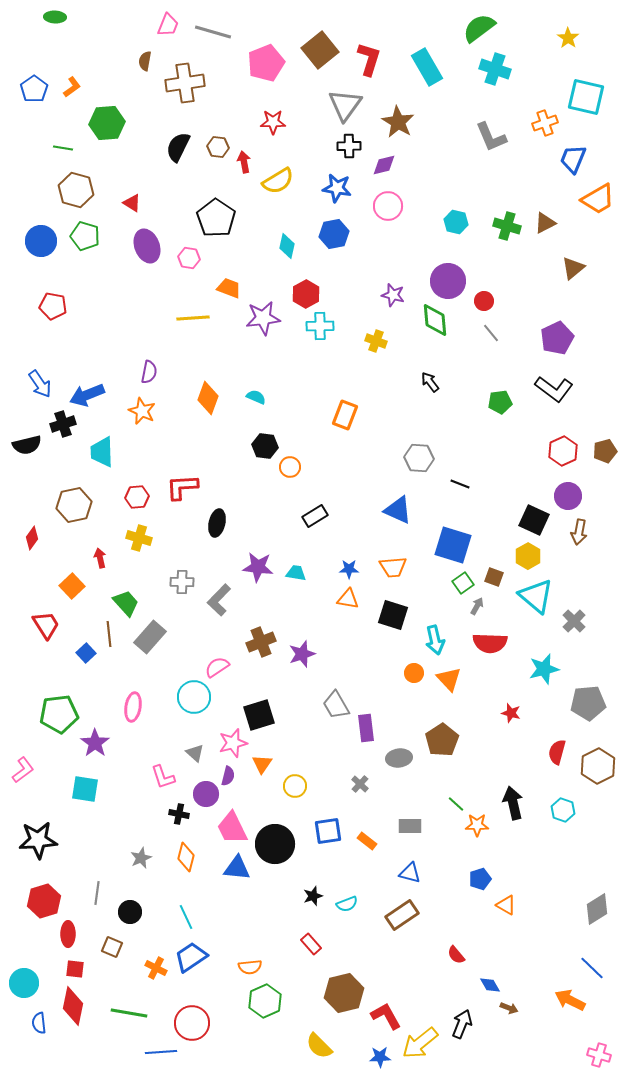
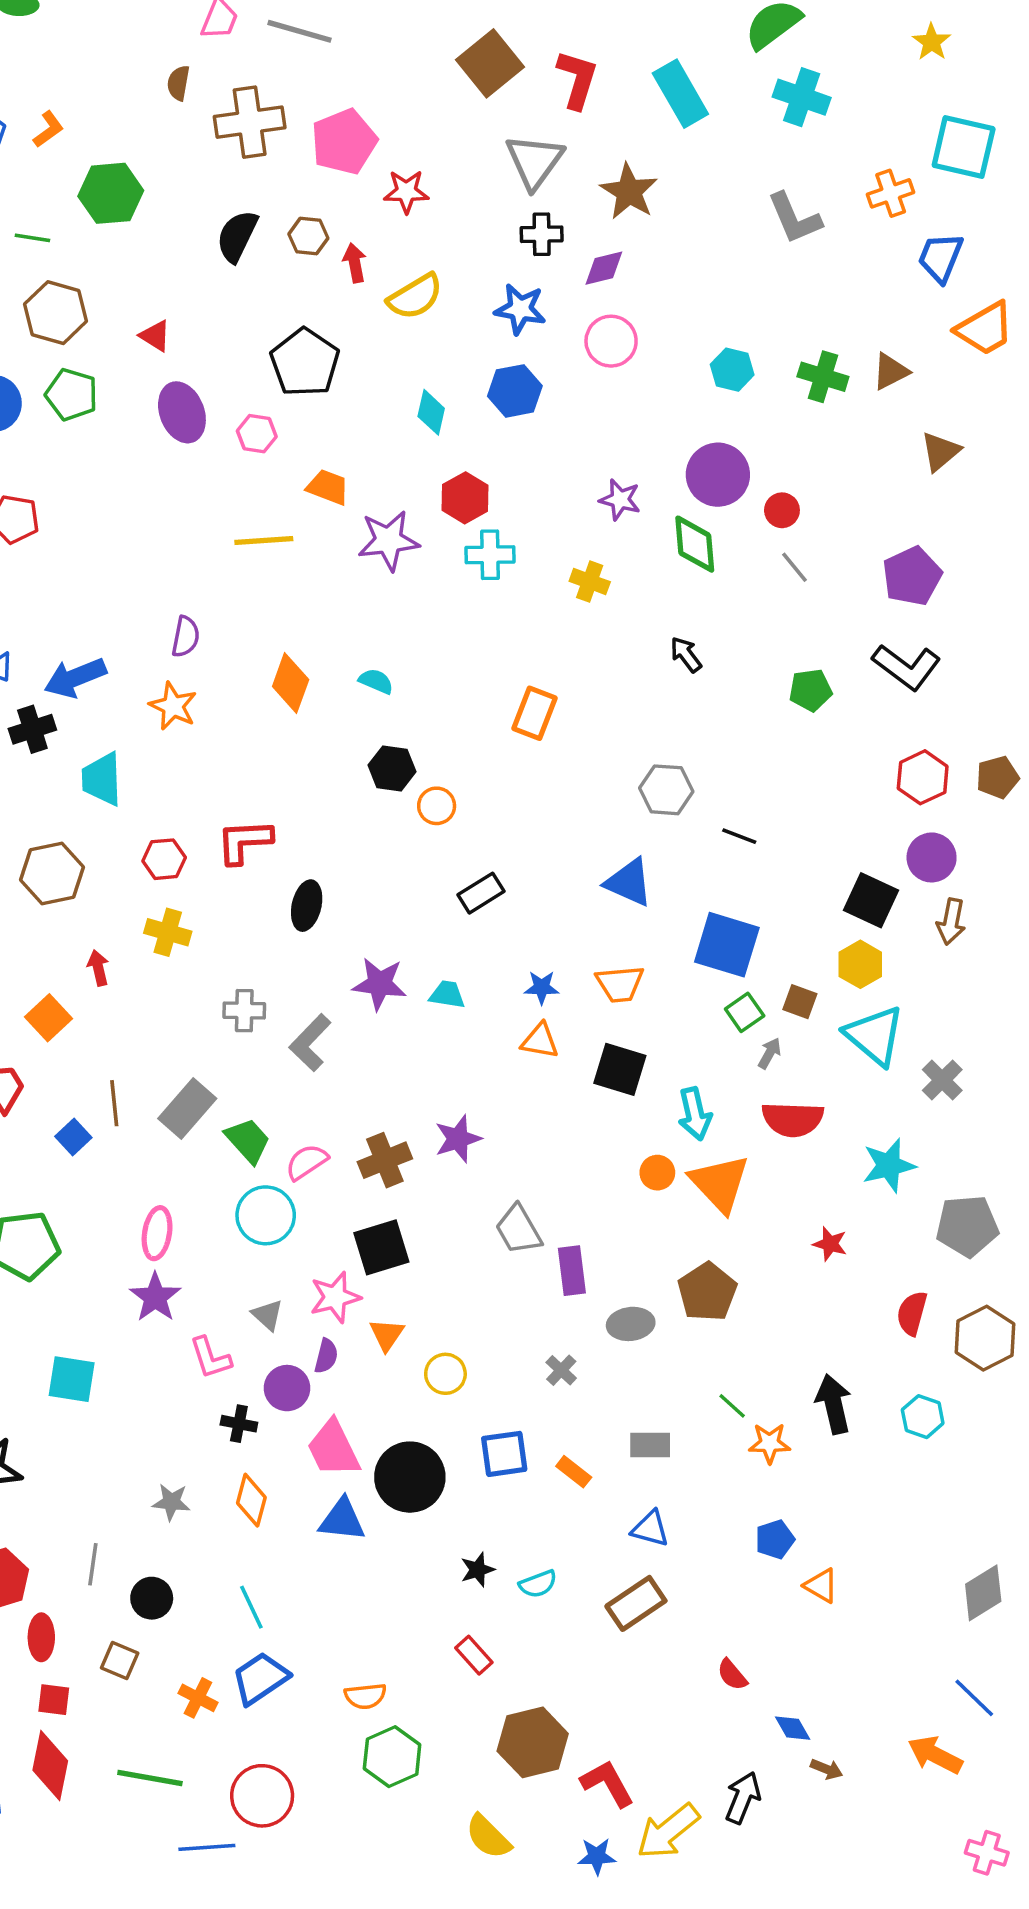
pink pentagon: (266, 63) -> (344, 142), moved
green trapezoid: (126, 603) -> (248, 1141), moved
brown cross: (261, 642) -> (385, 1160), moved
orange triangle: (449, 679) -> (720, 1183), size x1.4
purple star: (95, 743) -> (155, 1297), moved
gray star: (141, 858) -> (171, 1502), turned 30

